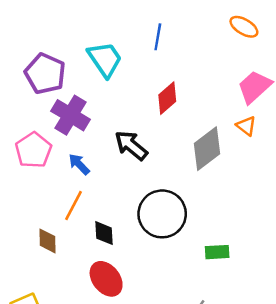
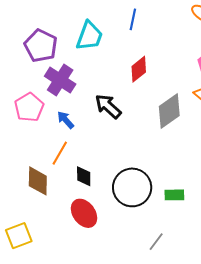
cyan trapezoid: (105, 59) -> (90, 36), turned 52
black circle: (162, 214) -> (132, 187), moved
brown diamond: (47, 241) -> (38, 181), size x1.4

